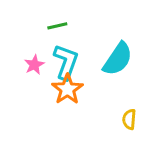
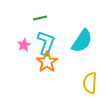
yellow semicircle: (129, 119) -> (90, 83), size x1.5

